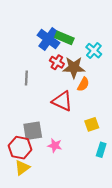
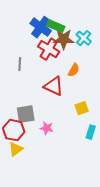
red cross: (57, 62) -> (49, 49), size x1.5
brown star: (74, 67) -> (64, 39), moved

